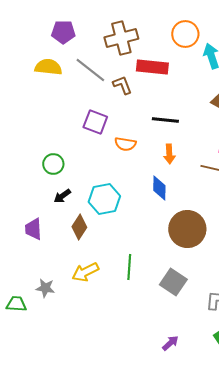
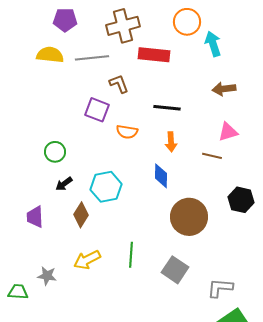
gray line: (90, 70) -> (92, 58), turned -44
brown L-shape: (122, 85) -> (119, 84), moved

